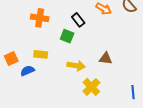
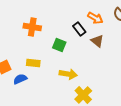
black rectangle: (78, 20) -> (79, 29), moved
brown triangle: (106, 58) -> (97, 41), moved, turned 32

